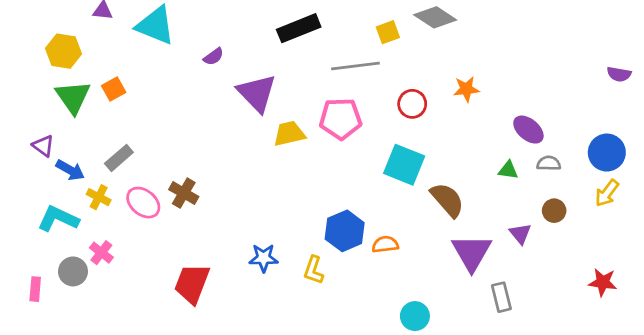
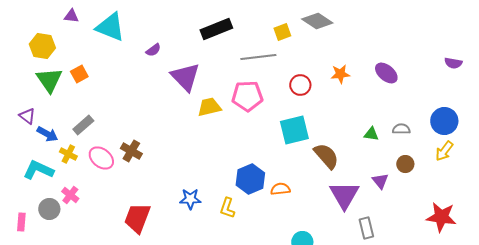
purple ellipse: (528, 130) -> (386, 73), moved
cyan square: (404, 165) -> (294, 130), turned -36
red star: (603, 282) -> (441, 217), size x1.4

